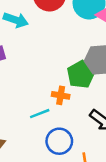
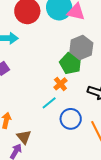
orange cross: (61, 95) -> (60, 84), turned -32

